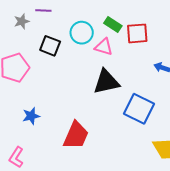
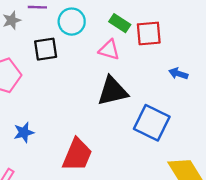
cyan circle: (82, 33) -> (72, 22), moved
black square: (50, 46) -> (46, 49), turned -30

